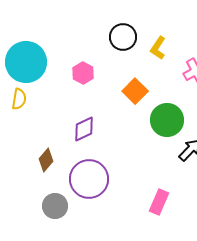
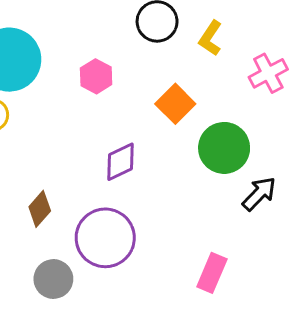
purple diamond: (84, 129) -> (120, 162), moved

